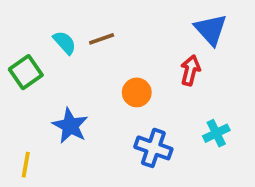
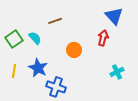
cyan semicircle: (65, 43) -> (35, 38), moved
blue cross: (153, 148) -> (56, 87), moved
yellow line: (26, 165) -> (14, 71), moved

